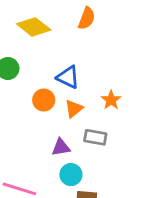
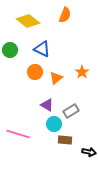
blue triangle: (68, 77) -> (42, 49), moved
gray rectangle: (95, 137) -> (71, 111), moved, turned -42
purple triangle: (61, 147) -> (47, 105), turned 40

